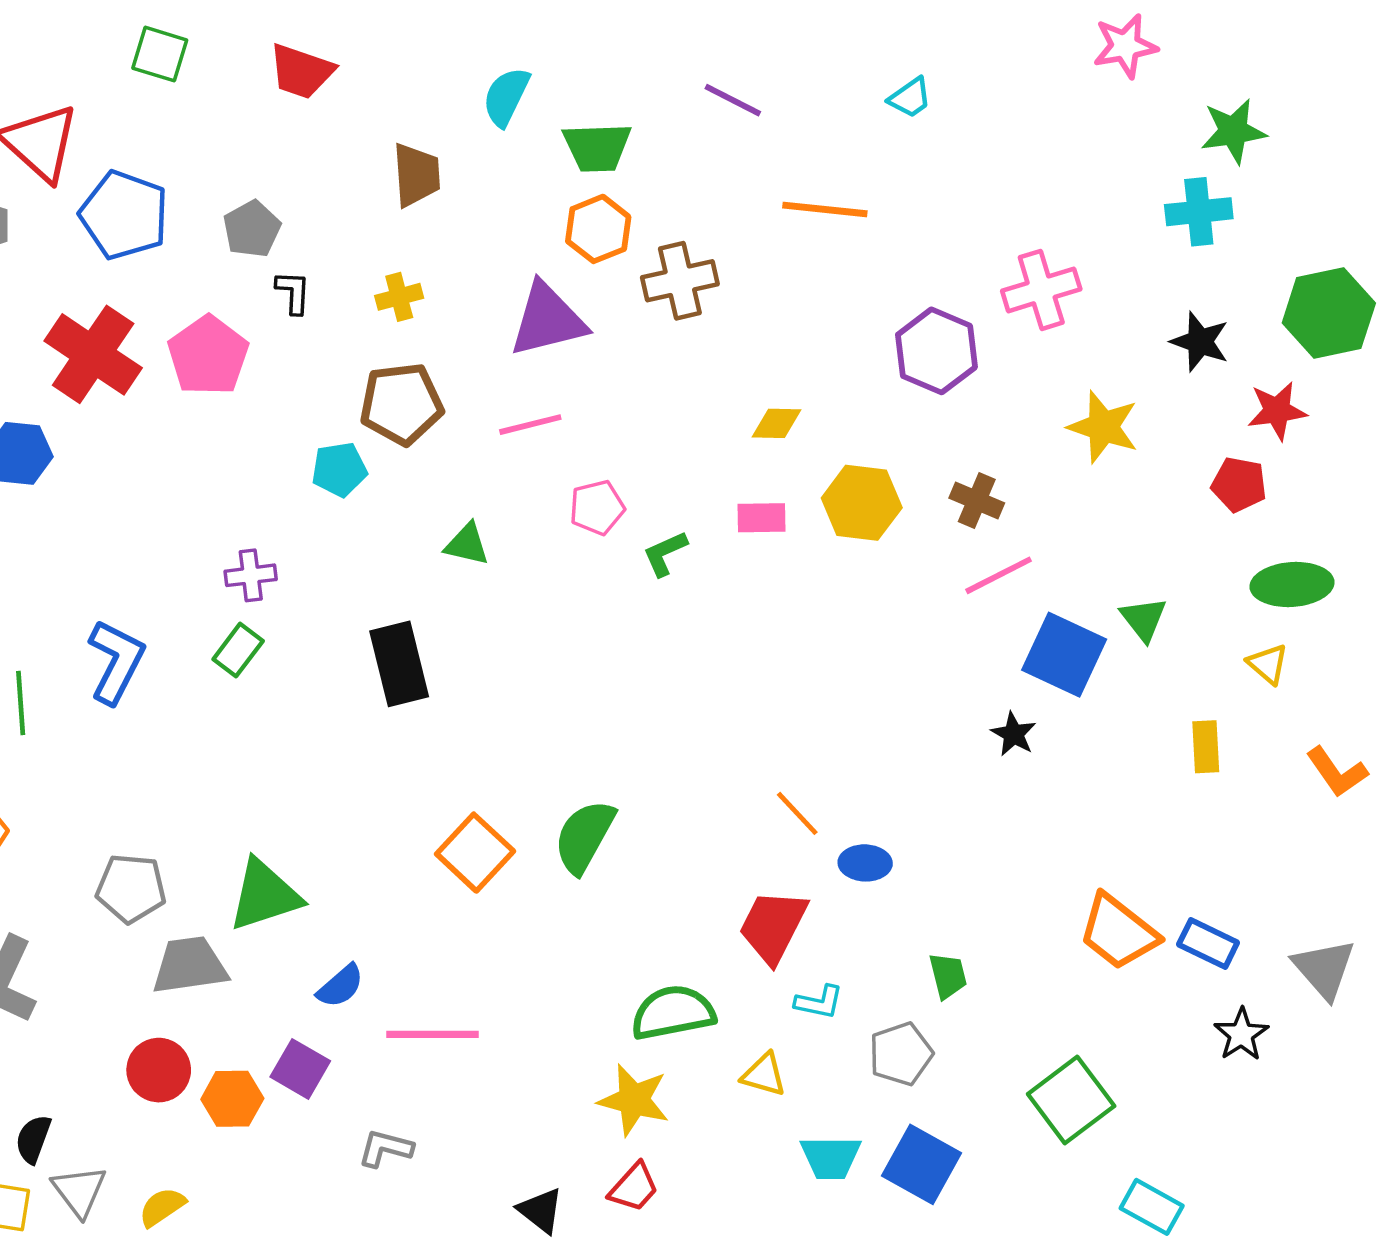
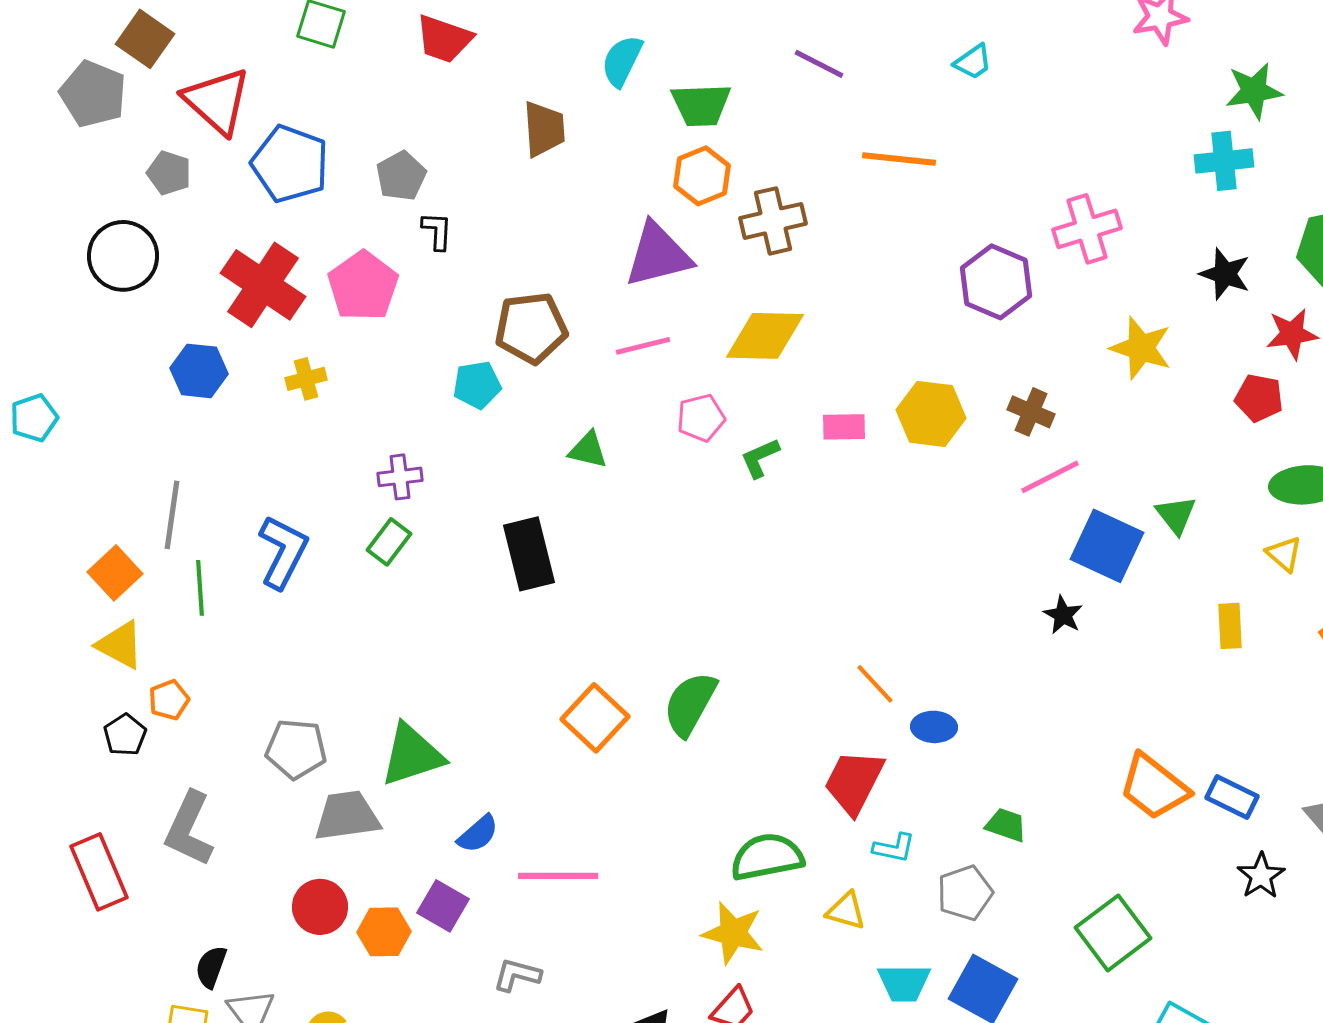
yellow cross: (399, 297) -> (306, 379), moved
yellow diamond: (777, 423) -> (765, 336), moved, size x1.8
green trapezoid: (948, 976) -> (1006, 825), turned -57

